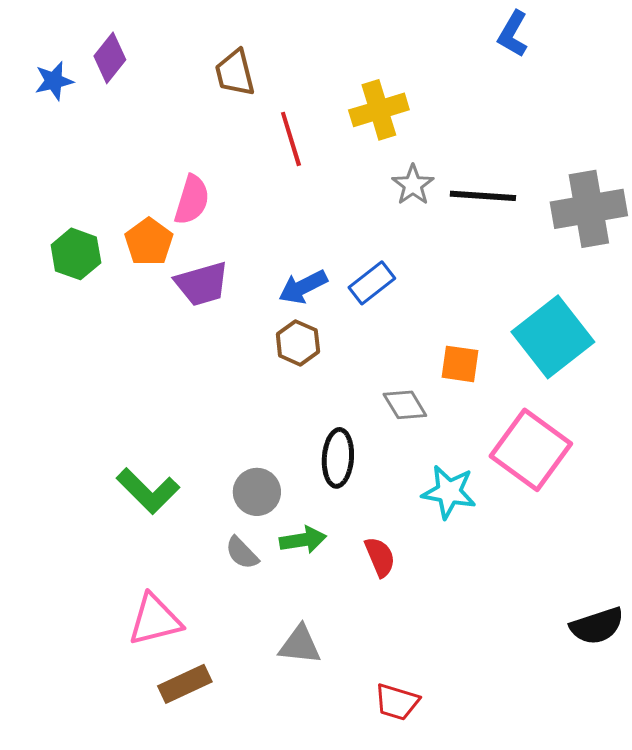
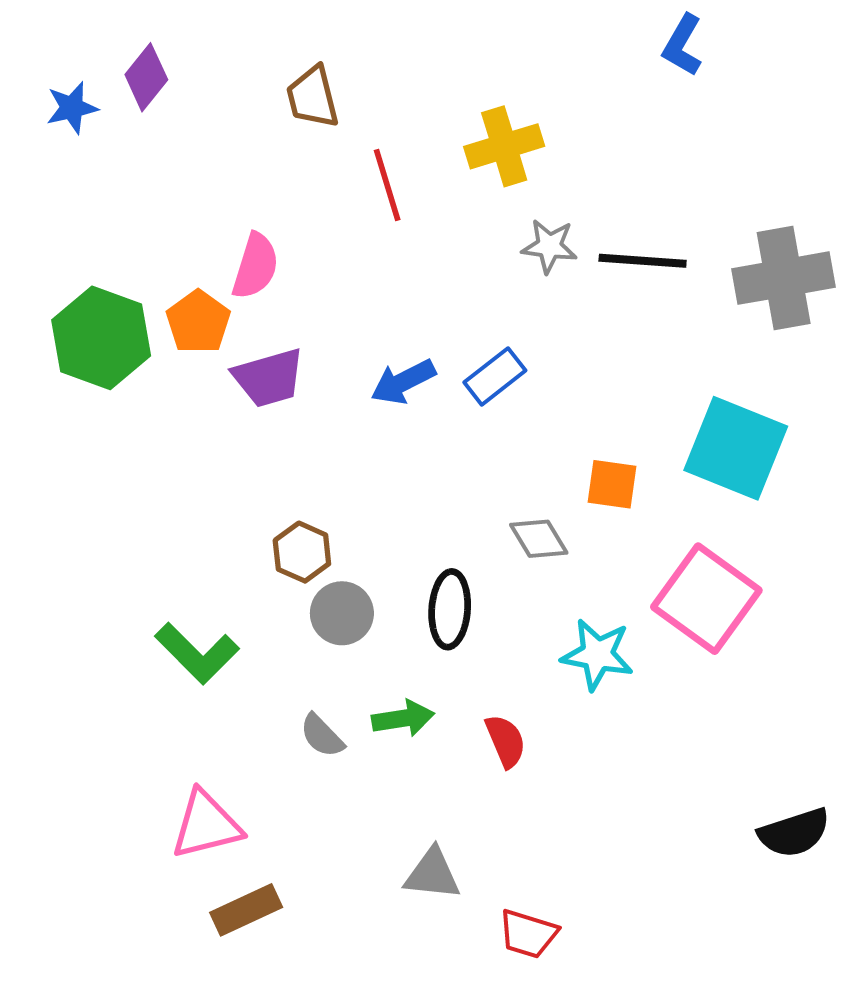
gray star: (413, 185) -> (549, 246), turned -30
green hexagon: (76, 254) -> (101, 338), size x1.5
cyan square: (553, 337) -> (736, 448), turned -30
brown hexagon: (298, 343) -> (302, 552), moved
gray circle: (257, 492) -> (342, 613), moved
gray triangle: (300, 645) -> (432, 874), moved

